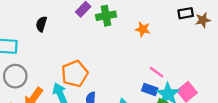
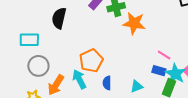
black semicircle: (41, 24) -> (59, 18), size x1.5
orange star: (143, 29) -> (134, 23), moved, size x1.6

